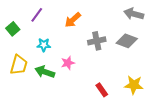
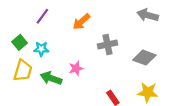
green square: (13, 29) -> (20, 42), moved
gray diamond: (127, 41) -> (144, 58), moved
cyan star: (44, 45) -> (41, 49), moved

